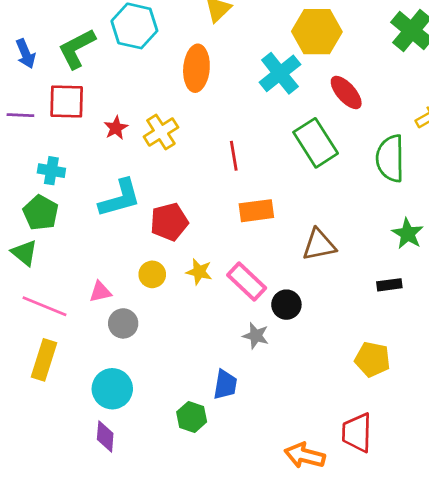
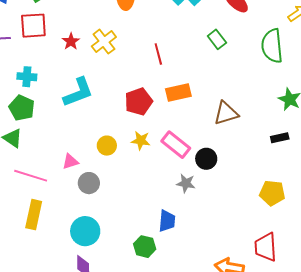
green rectangle: (316, 143) -> (217, 39), size x0.6
red pentagon: (169, 222) -> (139, 102), moved

